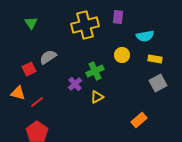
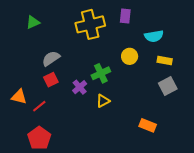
green triangle: (31, 23) -> (33, 22), turned 40
red square: (29, 69) -> (51, 80), moved
orange rectangle: (139, 120) -> (148, 125), turned 63

